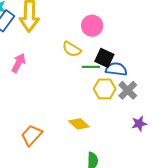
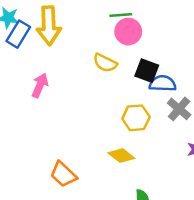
green line: (91, 67) -> (121, 15), moved
yellow hexagon: (105, 89) -> (136, 118), moved
orange trapezoid: (32, 135) -> (63, 174), turned -85

